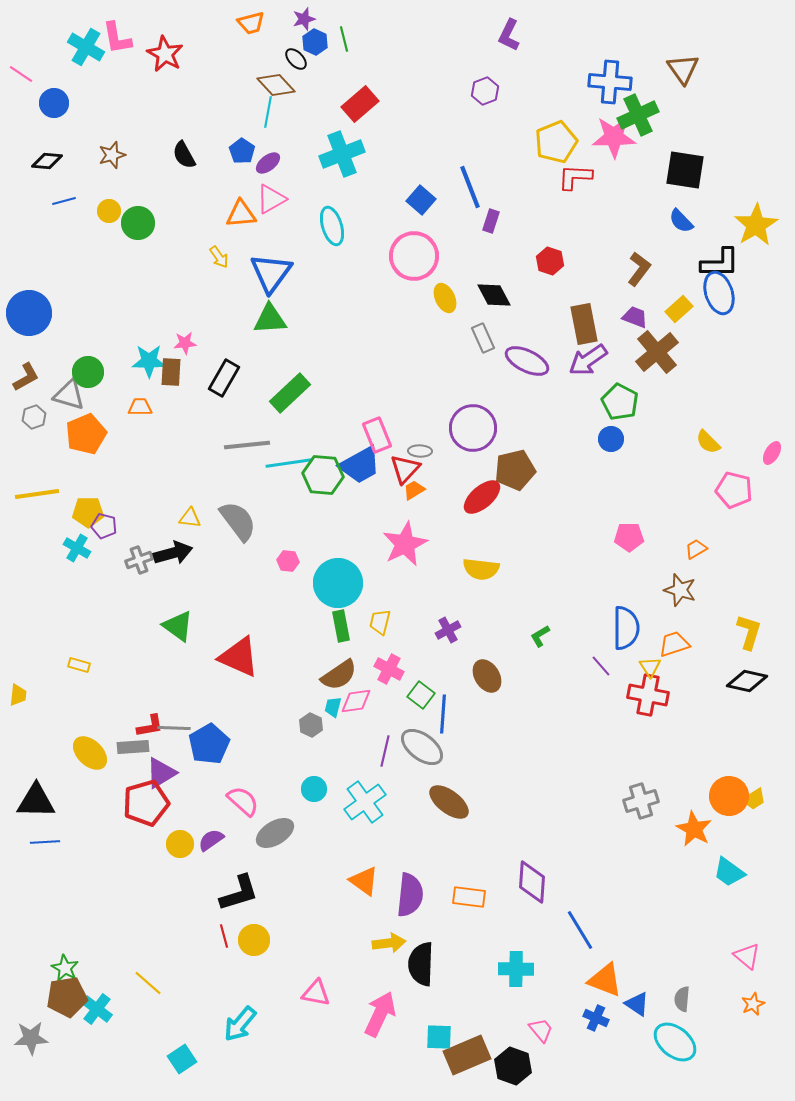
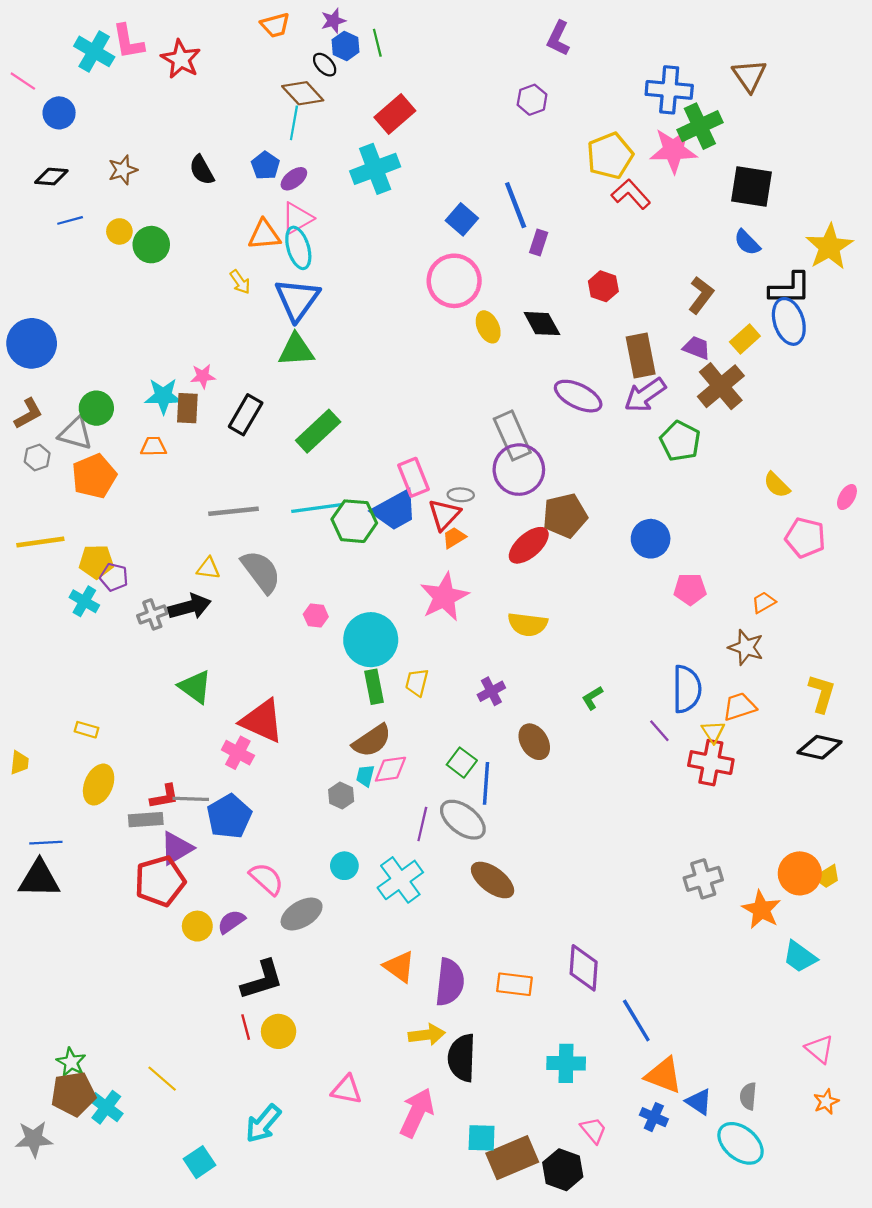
red L-shape: (575, 177) -> (631, 194), turned 45
cyan ellipse: (332, 226) -> (298, 248), moved
gray rectangle: (483, 338) -> (512, 436), moved, size x1.5
blue circle: (611, 439) -> (651, 539), moved, size x1.4
gray line: (247, 445) -> (234, 511), moved
pink cross: (389, 669) -> (238, 753), moved
yellow ellipse: (90, 753) -> (99, 785), moved, turned 69
blue line: (45, 842) -> (46, 843), moved

